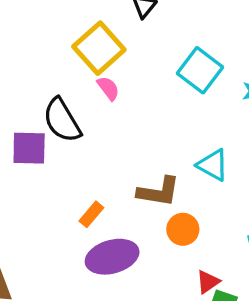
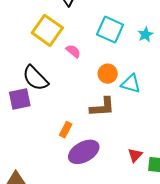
pink semicircle: (108, 88) -> (73, 51), moved
orange circle: (183, 229) -> (108, 74), moved
red triangle: (208, 282) -> (135, 155), moved

